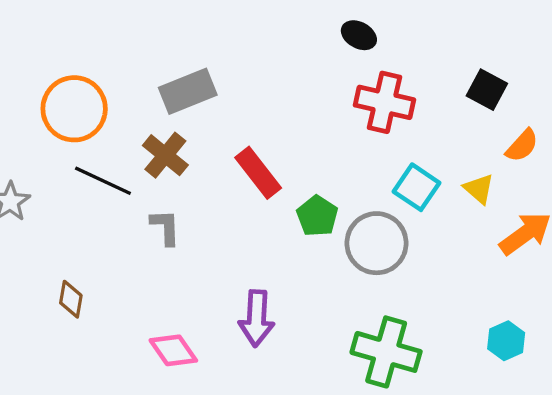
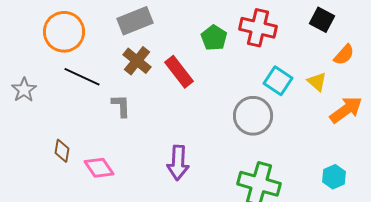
brown cross: (165, 155) -> (137, 61), moved
green pentagon: (317, 216) -> (214, 38), moved
pink diamond: (173, 350) -> (99, 168), moved

